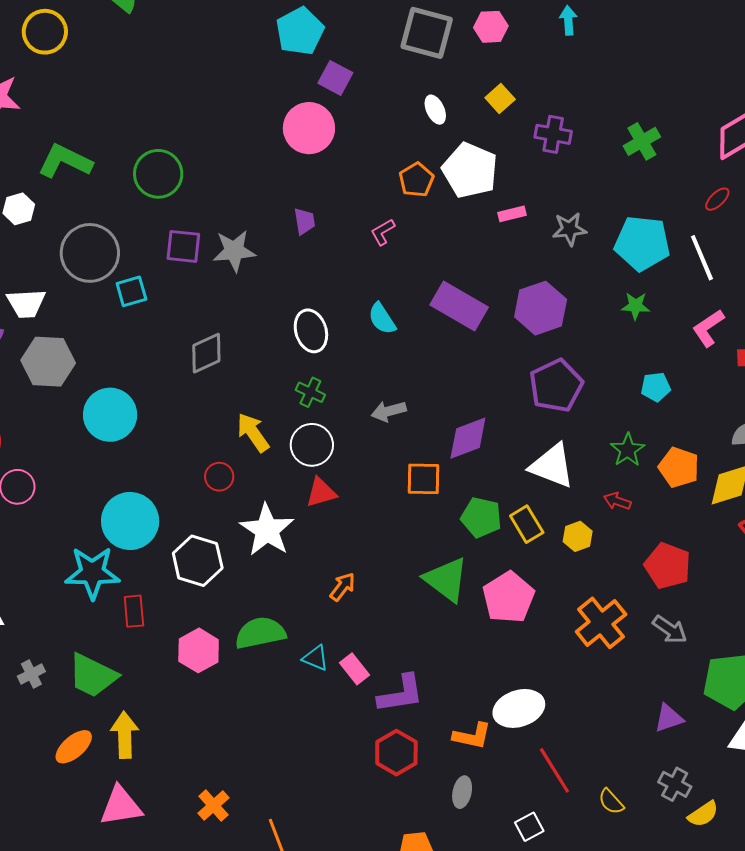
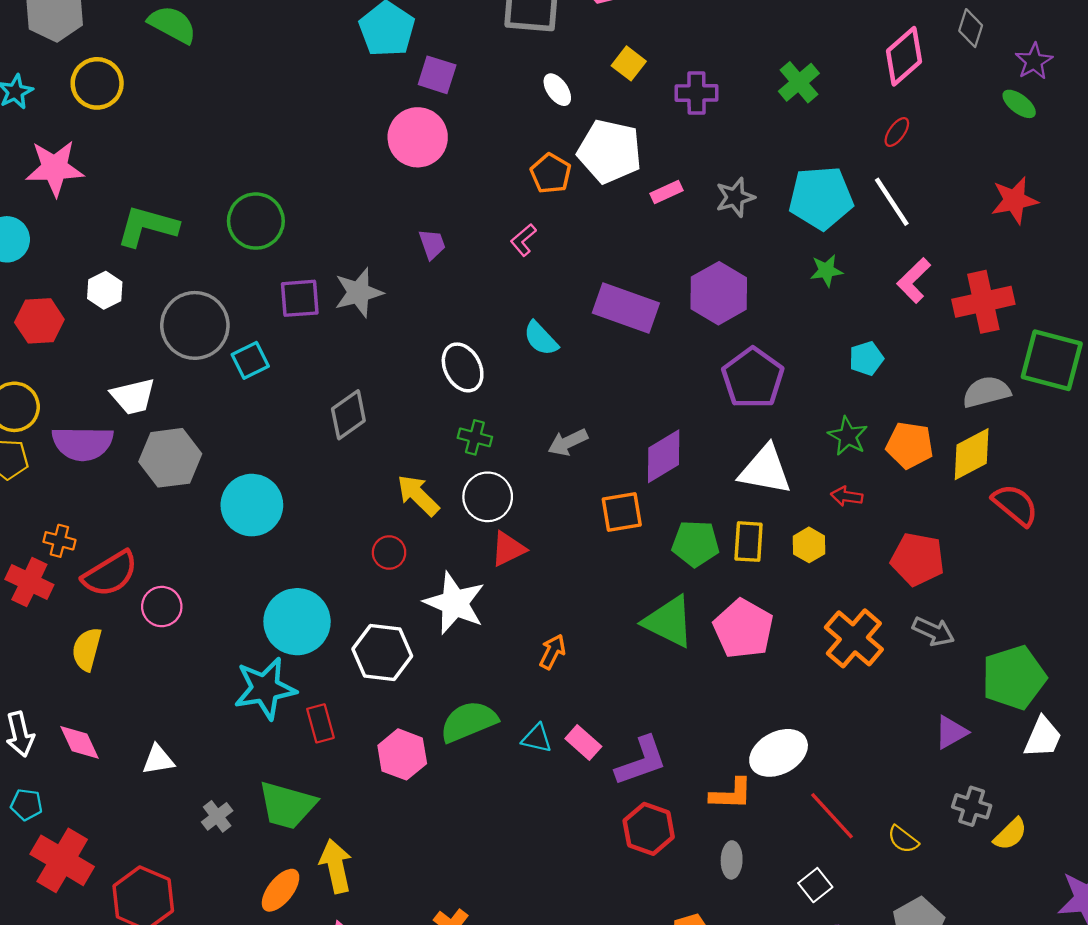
yellow rectangle: (527, 524) -> (749, 542), turned 45

